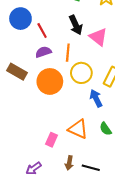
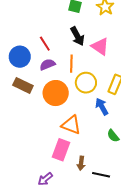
blue circle: (20, 19) -> (20, 57), moved
orange triangle: (78, 129) -> (71, 125), moved
pink rectangle: (52, 140) -> (61, 150), size x1.5
brown arrow: (69, 163) -> (81, 163), moved

